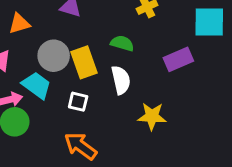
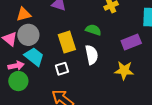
gray circle: (54, 56) -> (28, 35), moved
white square: (78, 102) -> (62, 69), turned -32
yellow star: (152, 116) -> (124, 70), moved

